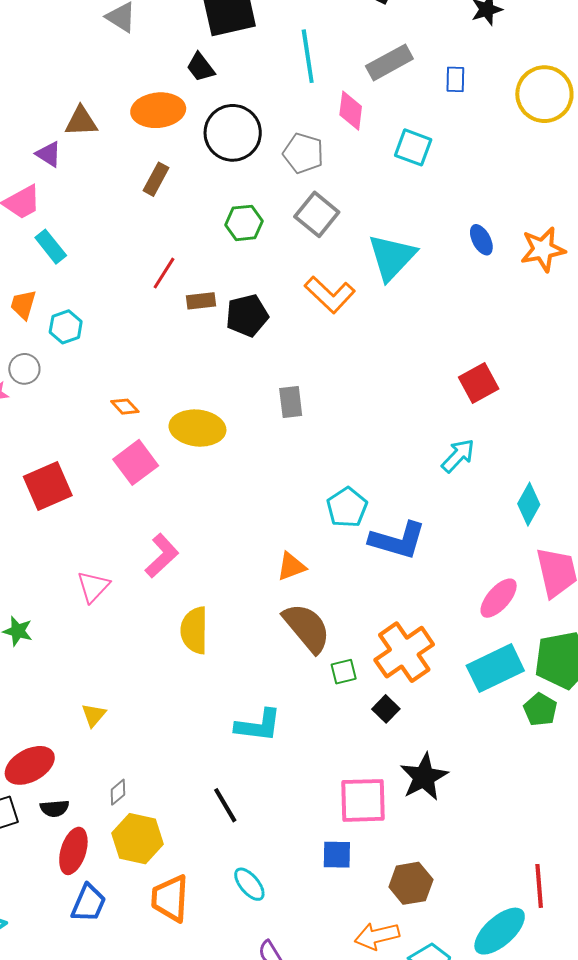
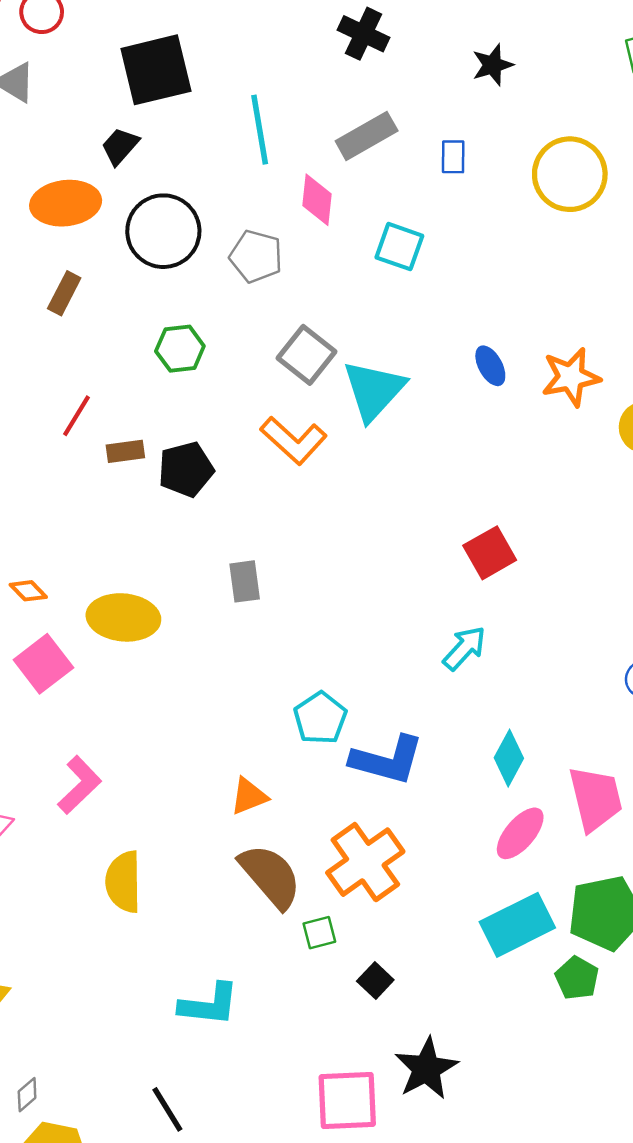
black trapezoid: (201, 67) -> (120, 146), turned 80
gray square: (317, 214) -> (306, 355), moved
cyan diamond: (529, 504) -> (509, 758), moved
orange cross: (404, 652) -> (365, 862), moved

